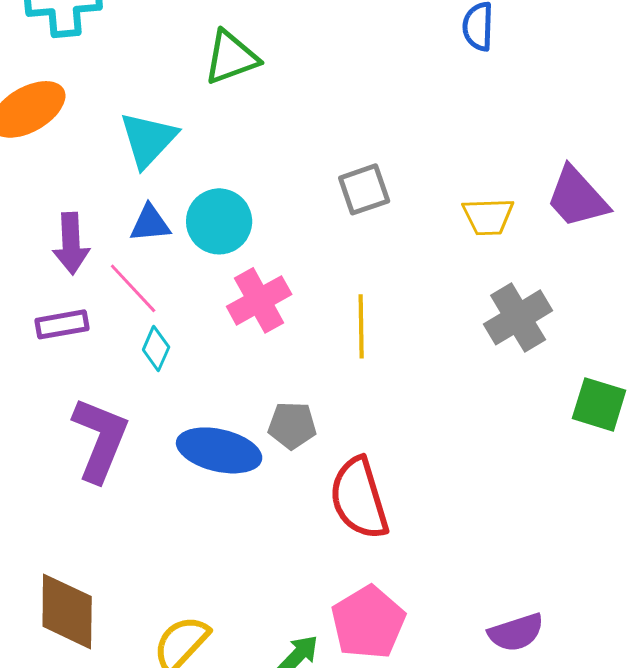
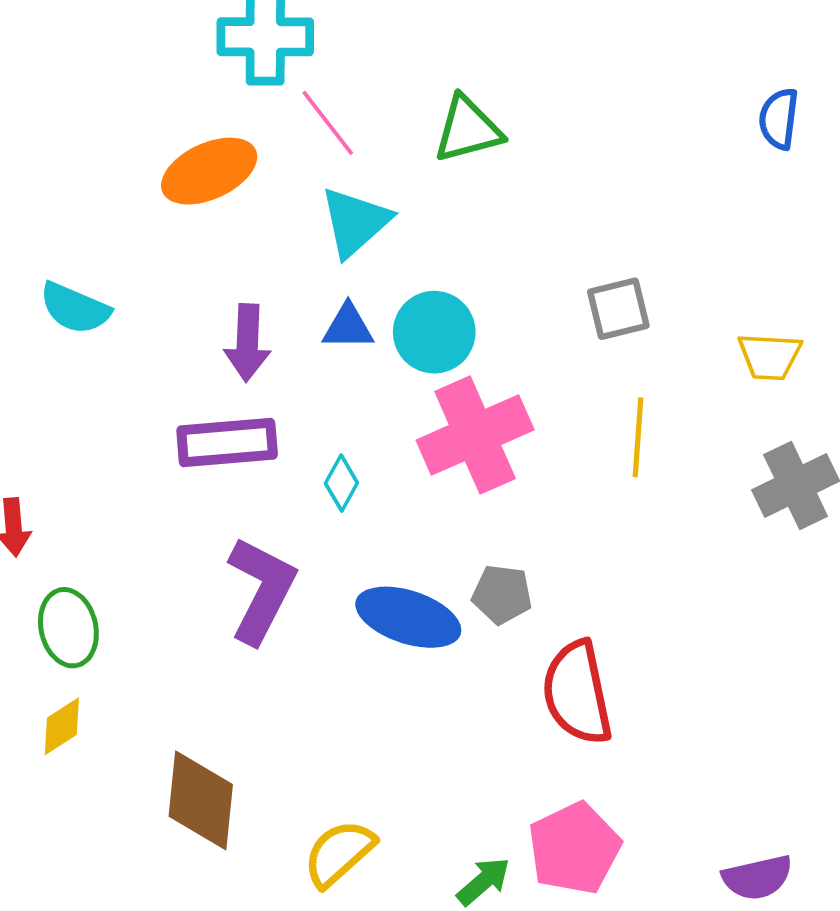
pink line: (133, 288) -> (328, 123), moved
pink cross: (259, 300) -> (475, 435), size x1.4
purple rectangle: (62, 324) -> (227, 443), size x1.5
yellow line: (361, 326) -> (638, 437), moved

